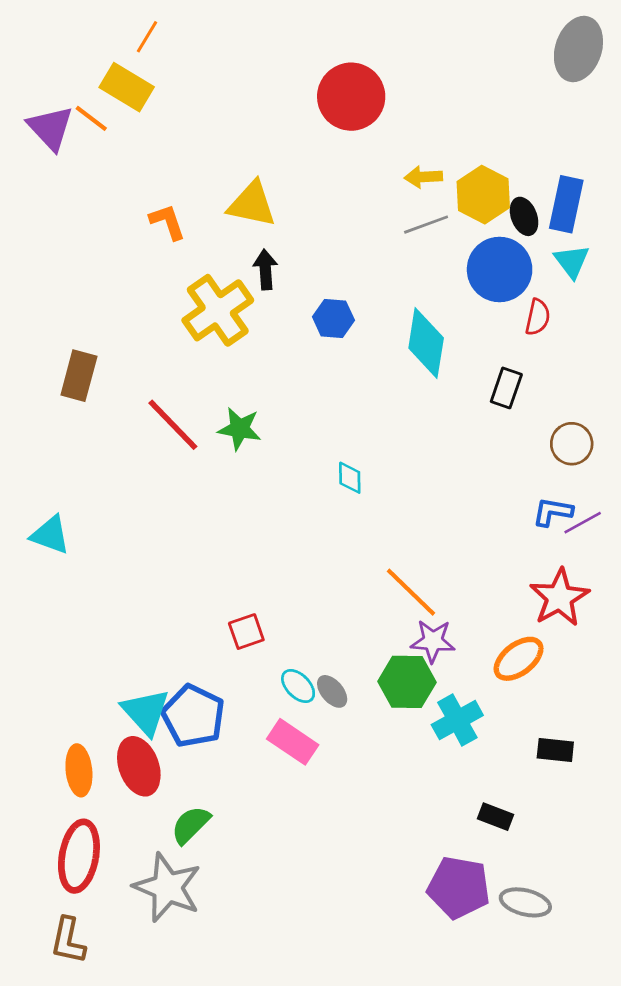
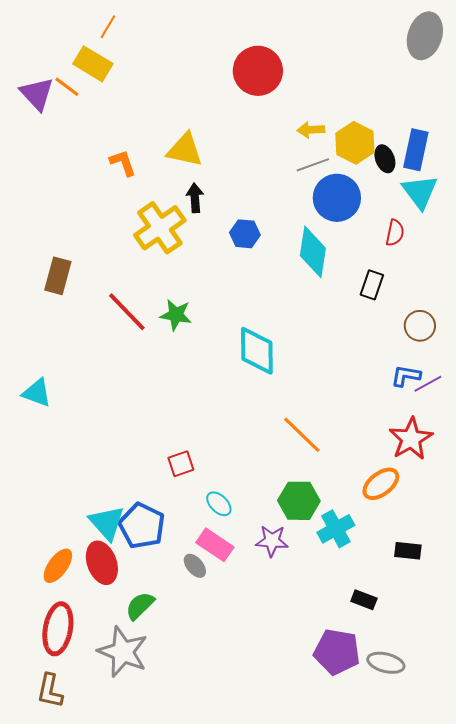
cyan triangle: (572, 261) -> (420, 192), size x1.4
blue circle: (500, 269) -> (337, 198), moved
cyan diamond: (350, 478) -> (257, 351), size x2.0
purple star: (433, 641) -> (272, 541), moved
gray ellipse: (332, 691) -> (195, 566), moved
orange ellipse: (79, 770) -> (58, 566), turned 42

